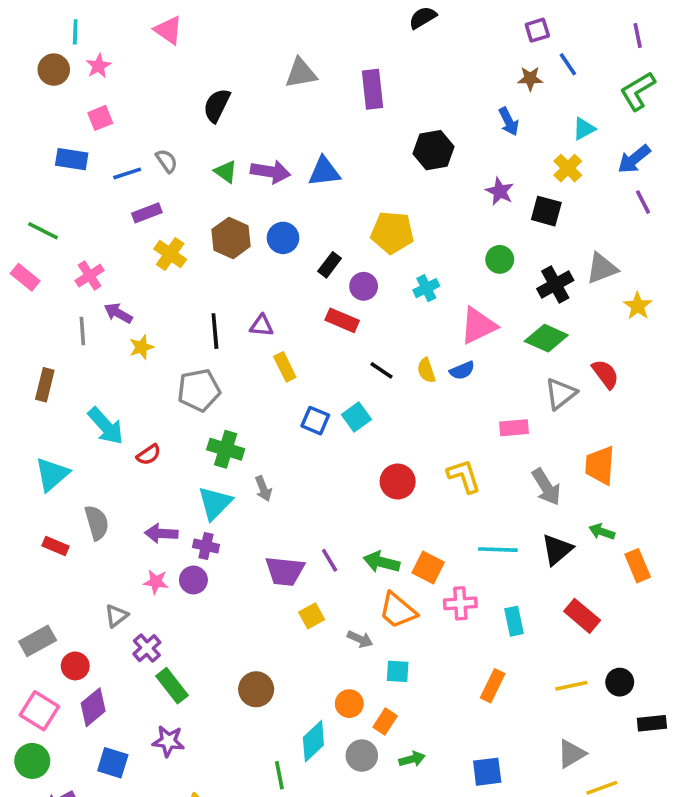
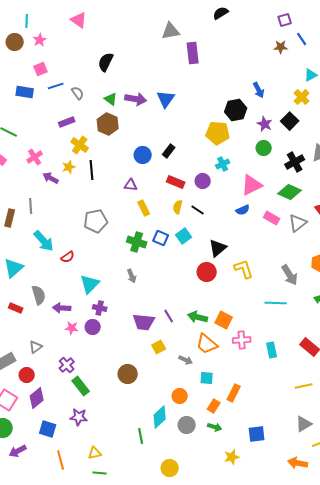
gray triangle: (301, 73) -> (171, 31), moved
blue arrow: (509, 121) -> (259, 90), moved
black hexagon: (433, 150) -> (236, 110), moved
blue triangle: (324, 172) -> (166, 99), turned -48
blue line: (127, 173) -> (56, 86), moved
purple star: (500, 191) -> (265, 124), moved
black square: (546, 211) -> (290, 121), turned 30
yellow pentagon: (392, 233) -> (218, 133), moved
brown hexagon: (231, 238) -> (108, 124), moved
blue circle: (283, 238) -> (143, 155), moved
purple circle: (364, 286) -> (203, 181), moved
gray line: (82, 331) -> (31, 206), moved
black line: (215, 331) -> (92, 170), moved
yellow star: (141, 347) -> (69, 167), moved
yellow semicircle: (426, 370) -> (178, 207), moved, turned 32
pink rectangle: (514, 428) -> (272, 218), moved, turned 35
green cross: (226, 449) -> (137, 242), moved
cyan triangle: (215, 503) -> (90, 284), moved
purple arrow: (161, 533) -> (62, 308), moved
cyan line: (498, 550) -> (276, 303), moved
black triangle: (557, 550) -> (218, 248), moved
gray triangle: (116, 616) -> (36, 347), moved
orange rectangle: (493, 686) -> (234, 393), moved
brown circle: (256, 689) -> (128, 374), moved
orange rectangle: (385, 722) -> (214, 406), moved
green arrow: (412, 759) -> (215, 427), turned 32

